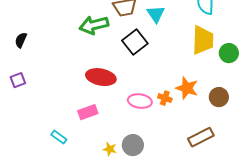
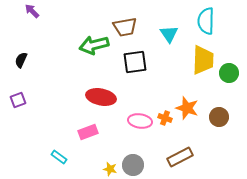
cyan triangle: (156, 14) -> (169, 34), moved
black square: (135, 42) -> (135, 62), turned 30
brown rectangle: (201, 137) -> (180, 157), moved

